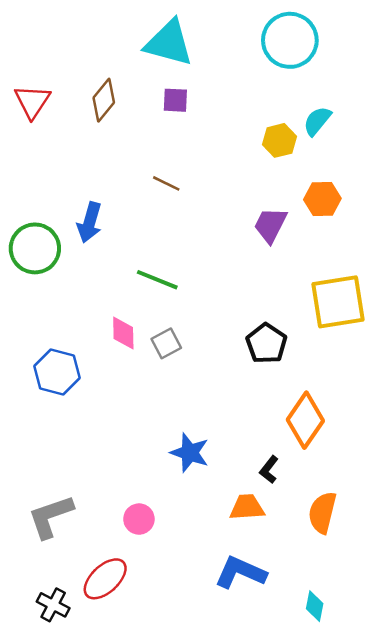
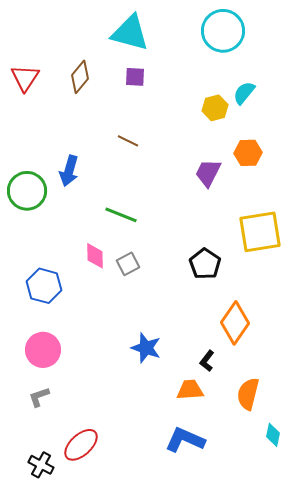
gray L-shape: (51, 516) -> (39, 397), size x0.6
pink circle: (139, 519) -> (43, 350), moved, size x1.5
cyan diamond: (315, 606) -> (273, 435), moved

